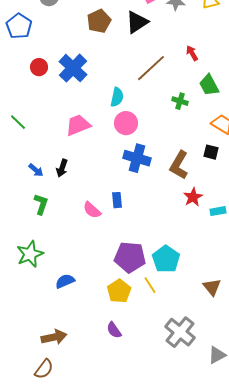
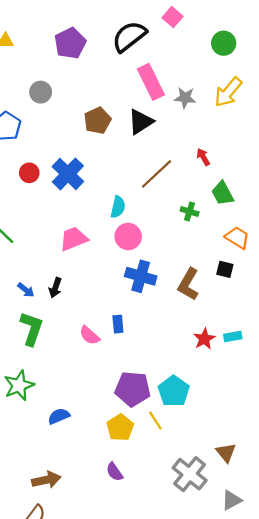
red star: (193, 197) -> (204, 339), moved
green L-shape: (41, 204) -> (32, 329), size x1.4
brown triangle: (212, 287) -> (226, 453), moved

